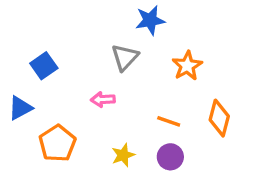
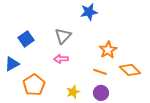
gray triangle: (125, 57) -> (63, 36), moved
orange star: (187, 66) -> (108, 50), moved
orange diamond: (219, 118) -> (130, 70), turned -60

